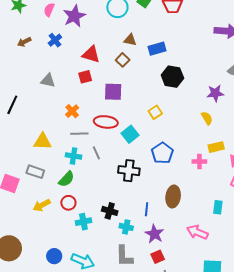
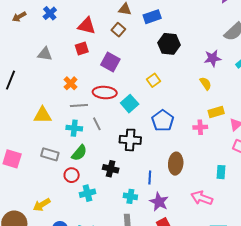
purple square: (113, 92) -> (110, 62), turned 30
gray rectangle: (35, 172) -> (50, 154), moved
green semicircle: (66, 179) -> (79, 153), moved
yellow arrow: (42, 205) -> (42, 205), moved
black cross: (110, 211) -> (111, 169), moved

